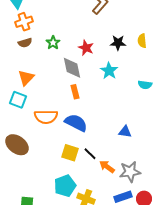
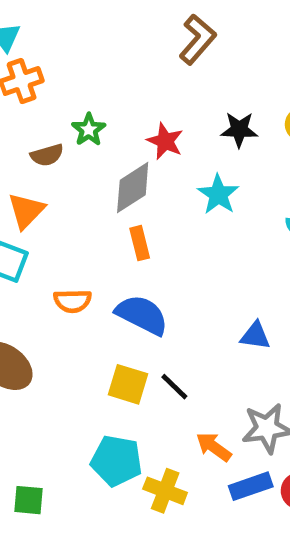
brown semicircle: (25, 43) -> (47, 155), moved
gray diamond: (72, 68) -> (133, 188), turned 70
orange semicircle: (46, 117) -> (72, 301), size x0.7
orange arrow: (107, 167) -> (214, 447), moved
cyan pentagon: (65, 186) -> (116, 461), turned 30

